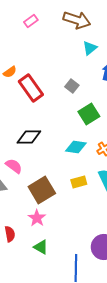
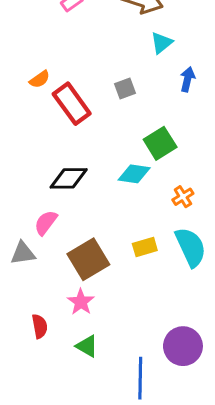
gray square: (72, 86) -> (125, 88), moved, turned 32
cyan diamond: (76, 147) -> (134, 174), moved
pink semicircle: (14, 166) -> (46, 223), turned -90

